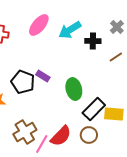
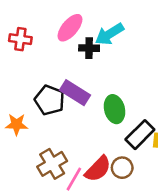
black cross: (93, 41) -> (89, 48), moved
purple rectangle: (43, 76) -> (75, 93), size x1.6
brown circle: (89, 135) -> (122, 168), moved

